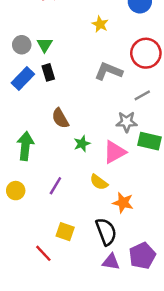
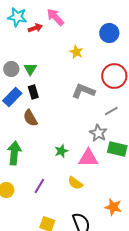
brown semicircle: (60, 118) -> (30, 118), moved
gray star: (127, 122) -> (98, 133), turned 30
pink triangle: (115, 152) -> (88, 158), turned 30
orange star: (123, 203) -> (113, 207), moved

